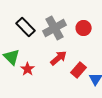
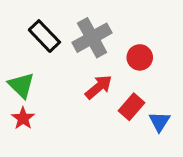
red circle: (84, 28) -> (140, 57), moved
red star: (28, 69) -> (23, 118), moved

